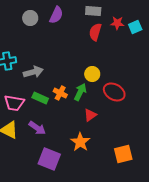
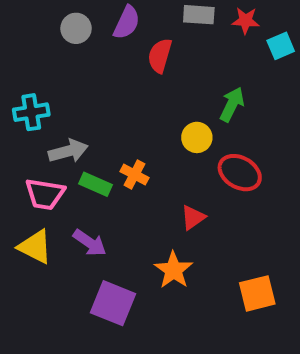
red star: (117, 23) -> (246, 21), moved
red semicircle: (95, 32) -> (160, 56), moved
gray arrow: (33, 72) -> (68, 151), moved
green arrow: (80, 92) -> (232, 104), moved

